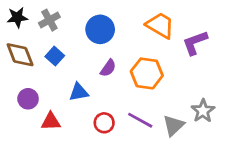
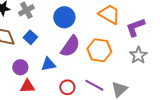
purple semicircle: (108, 68) -> (70, 46), size x1.6
purple circle: (28, 99) -> (20, 67), moved
gray star: (203, 111) -> (138, 55), moved

